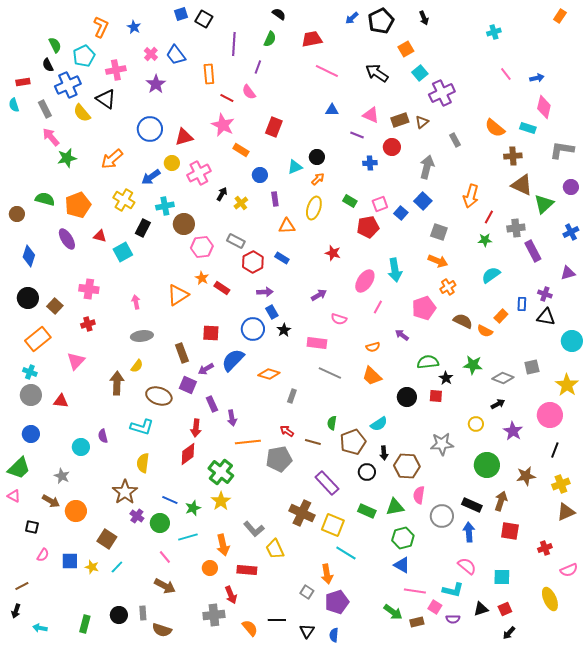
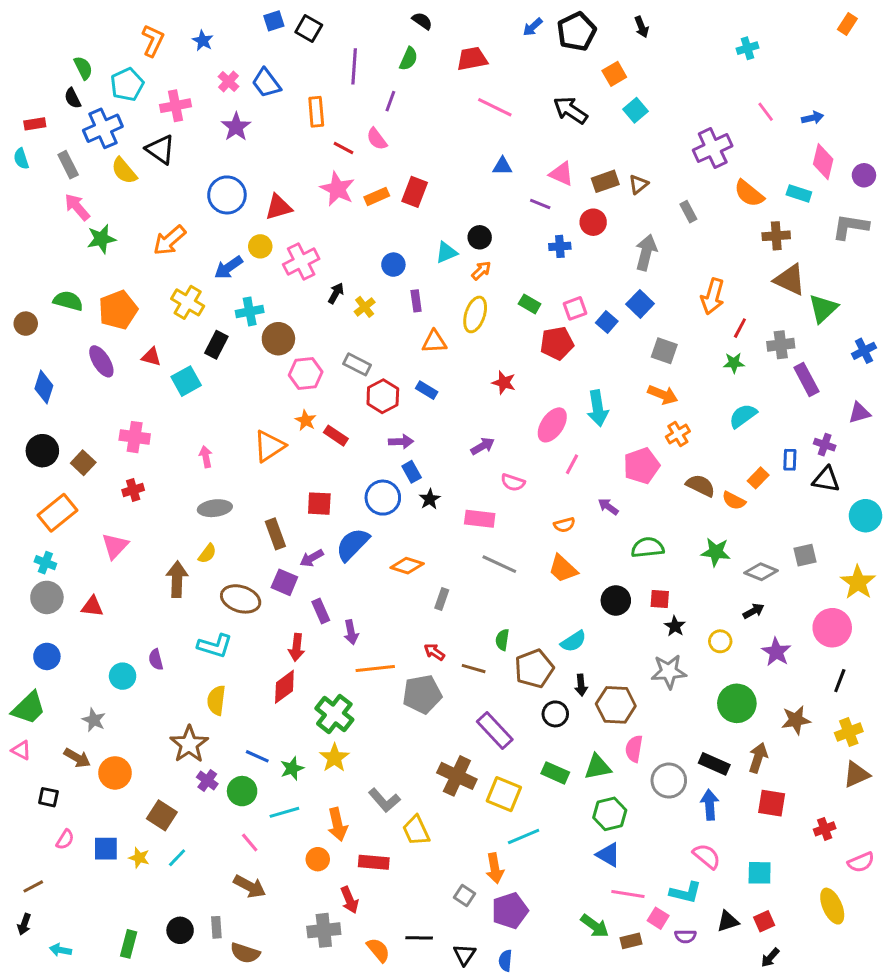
purple cross: (442, 93) -> (713, 148), moved
orange rectangle: (241, 150) -> (377, 196), moved, turned -56
purple circle: (571, 187) -> (864, 175), moved
black star: (446, 378) -> (675, 626), moved
cyan line: (346, 553) -> (524, 836), turned -55

